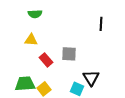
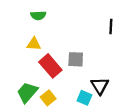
red rectangle: (46, 60) -> (50, 66), size x1.5
green trapezoid: (25, 84) -> (27, 92), turned -45

